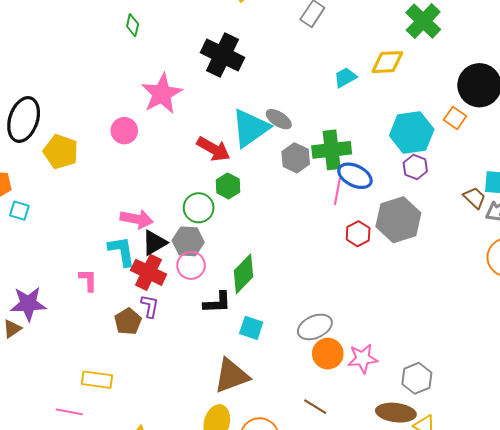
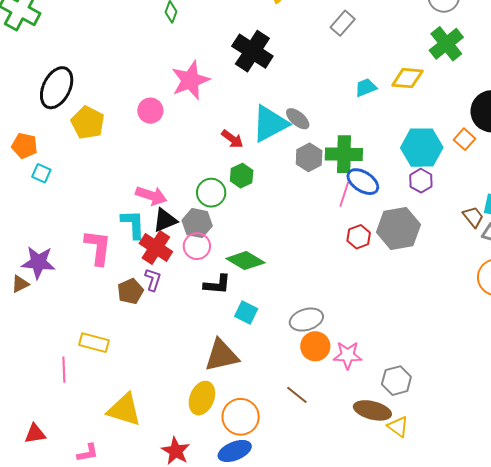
red arrow: (213, 149) -> (232, 139), size x0.7
green diamond: (243, 274) -> (245, 261), turned 69
pink L-shape: (88, 280) -> (98, 247), size x1.6
pink line: (69, 412) -> (64, 370), turned 70

